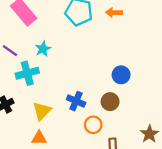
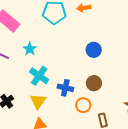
cyan cross: (27, 73) -> (39, 76), moved, turned -30
blue circle: (121, 75) -> (94, 50), moved

